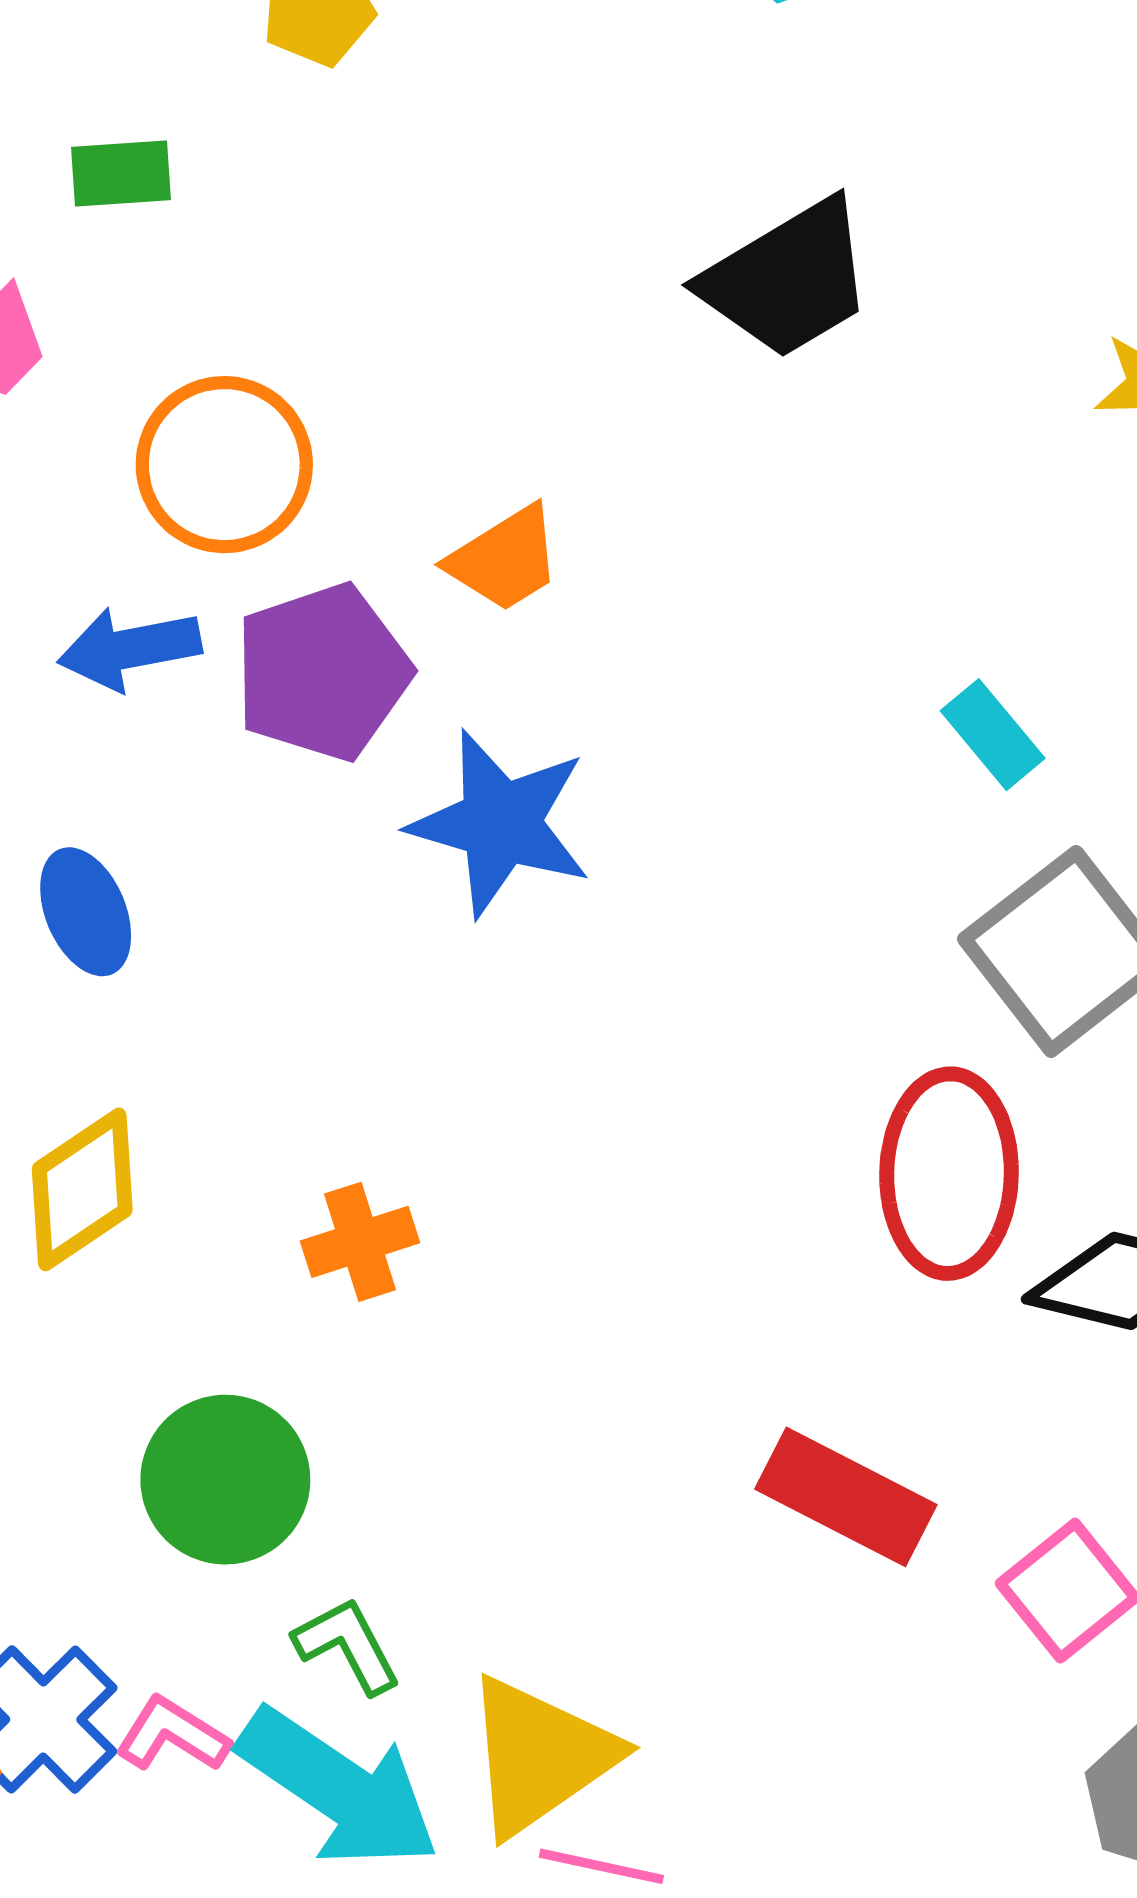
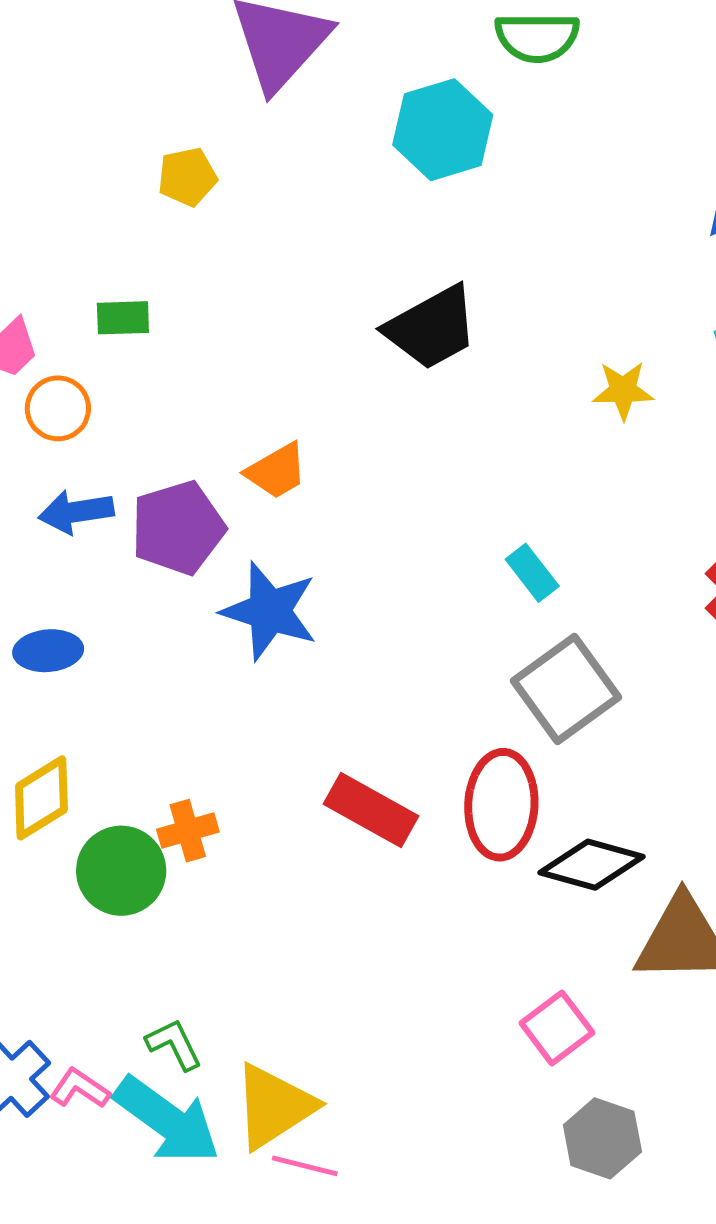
green rectangle: (121, 174) -> (123, 318), moved
orange circle: (224, 465) -> (58, 408), moved, size x0.7
blue ellipse: (86, 912) -> (48, 651), turned -74
green circle: (225, 1480) -> (121, 871), moved
red rectangle: (846, 1497) -> (371, 810), moved

